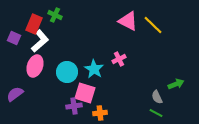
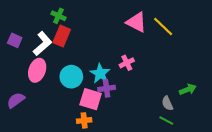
red rectangle: (34, 24) -> (62, 36), moved
purple cross: (74, 106) -> (107, 88), moved
orange cross: (100, 113) -> (84, 120), moved

